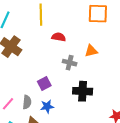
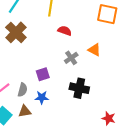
orange triangle: (91, 51) -> (94, 50), turned 32
gray cross: (70, 63) -> (71, 58), turned 32

